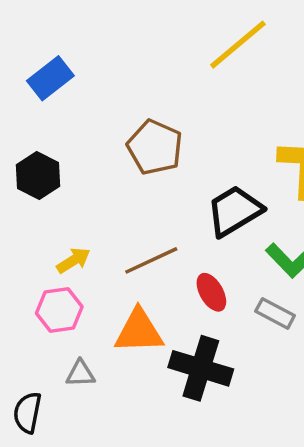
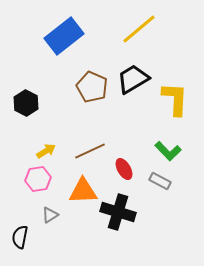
blue rectangle: (50, 78) -> (64, 36), moved, size x1.5
black trapezoid: (234, 211) -> (133, 79), moved
gray triangle: (80, 374) -> (50, 215), turned -30

